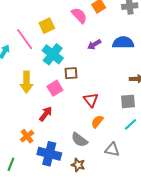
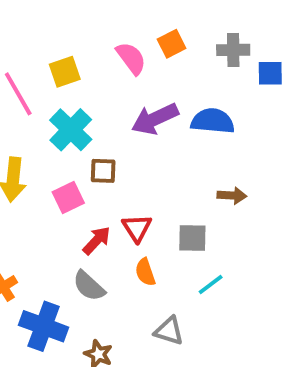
purple arrow: (94, 45) -> (155, 119), size x1.6
gray square: (128, 101) -> (192, 238), moved
red arrow: (46, 114) -> (97, 240), moved
orange semicircle: (97, 122) -> (145, 272), turned -64
gray semicircle: (79, 140) -> (89, 286), moved

